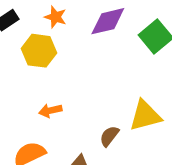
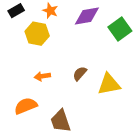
brown semicircle: (109, 136) -> (80, 74), moved

